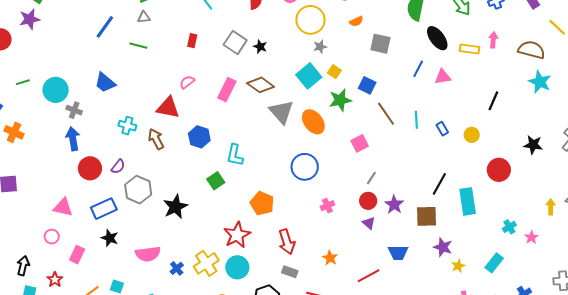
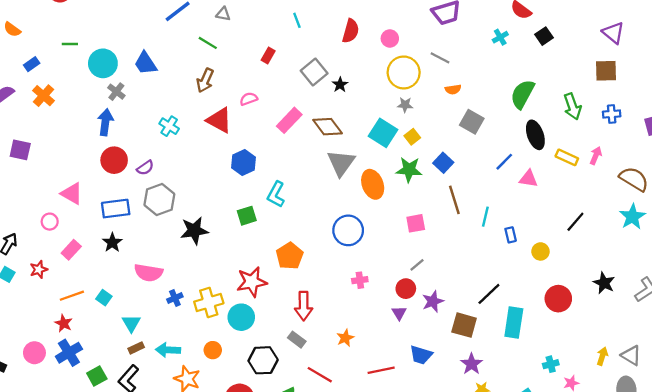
cyan square: (309, 76) -> (383, 133), turned -35
blue trapezoid: (105, 83) -> (145, 63), moved
brown arrow: (156, 139) -> (205, 80), moved, turned -145

